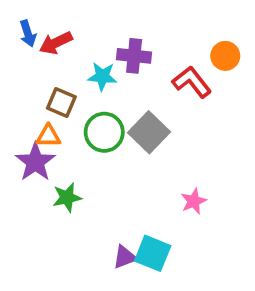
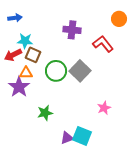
blue arrow: (28, 34) -> (15, 18), turned -80
red arrow: (56, 43) -> (13, 55), moved
orange circle: (225, 56) -> (119, 19), moved
cyan star: (102, 76) -> (25, 41), moved
green star: (67, 197) -> (45, 113), moved

